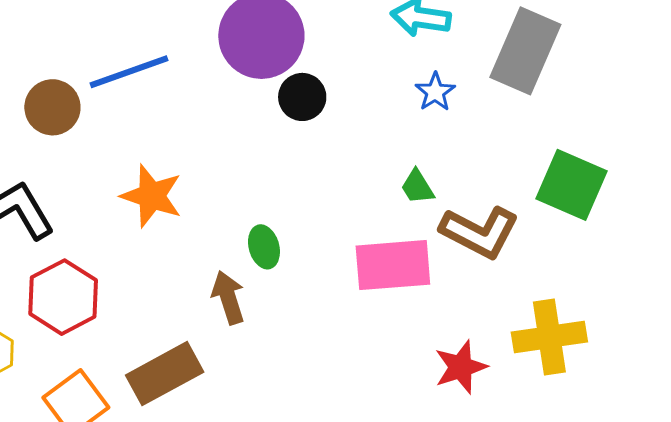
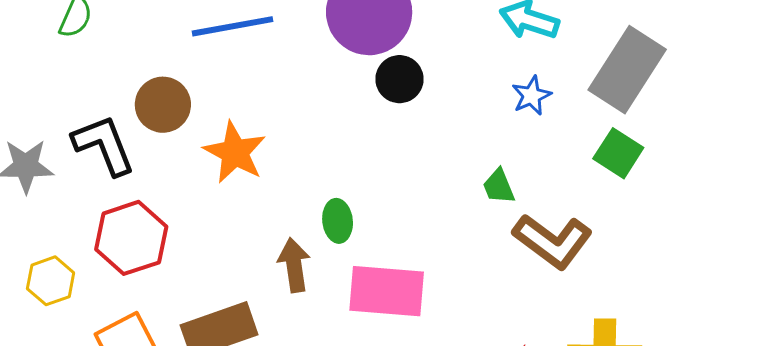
brown circle: (52, 107) -> (163, 105), moved
green square: (571, 185) -> (618, 153), moved, size x0.7
pink rectangle: (393, 265) -> (387, 291), moved

